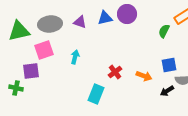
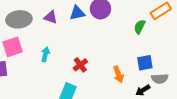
red cross: (115, 72) -> (80, 65), moved
orange arrow: (144, 76) -> (118, 74), turned 49

